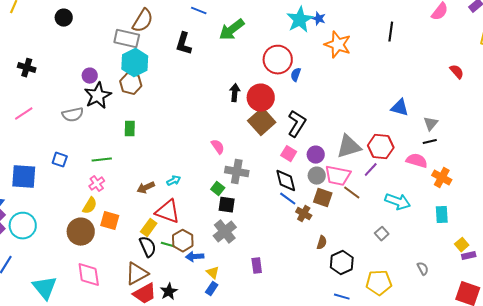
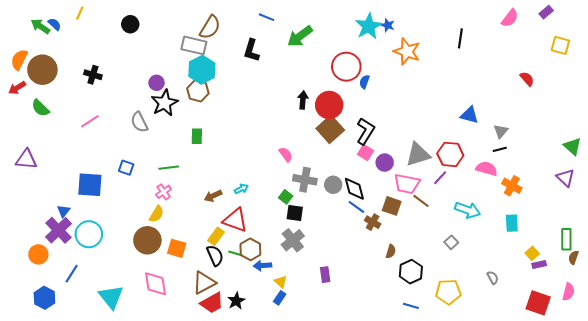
gray semicircle: (73, 115) -> (139, 122), turned 75
pink square: (289, 154) -> (365, 152), moved
gray circle: (317, 176) -> (333, 185), moved
orange square: (110, 221) -> (177, 248), moved

